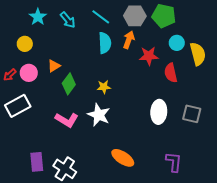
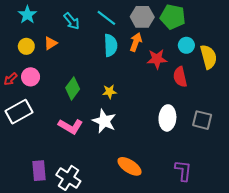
cyan star: (38, 17) -> (27, 15), moved
orange triangle: (54, 66) -> (51, 43), moved

